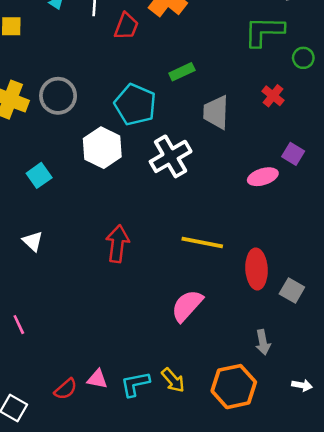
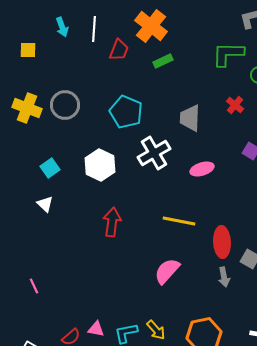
green rectangle: (182, 72) -> (163, 61), moved
white hexagon: (102, 148) -> (100, 165), moved
pink ellipse: (263, 177) -> (202, 169), moved
white triangle: (33, 241) -> (45, 204), moved
gray arrow: (263, 342) -> (224, 277), moved

